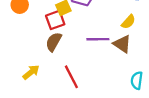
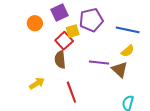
red square: (55, 20) -> (64, 41), turned -30
brown semicircle: (54, 42) -> (60, 60), turned -42

